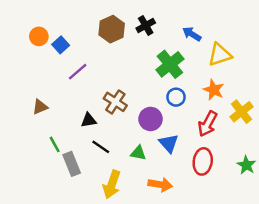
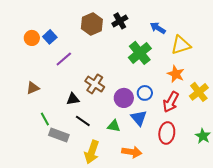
orange circle: (39, 36) -> (32, 38), moved
blue circle: (176, 97) -> (145, 93), moved
gray rectangle: (72, 164) -> (59, 135), turned -48

